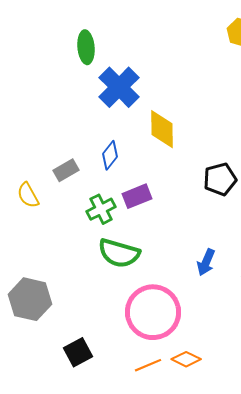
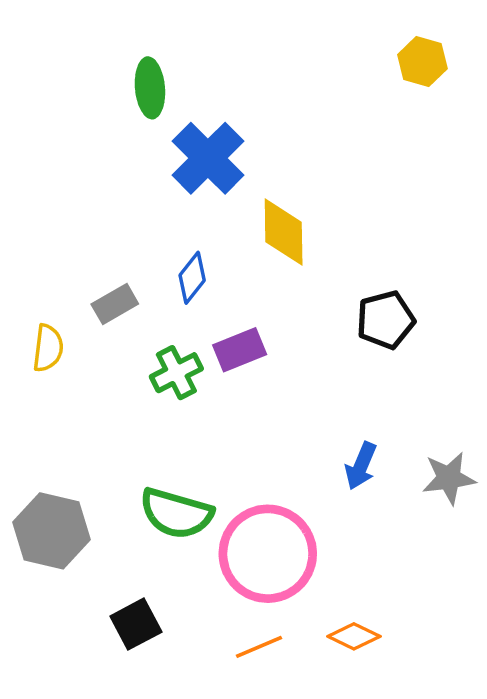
yellow semicircle: (28, 195) -> (48, 348), turned -144
green semicircle: (119, 253) -> (176, 513), moved
orange diamond: (186, 359) -> (354, 636), moved

